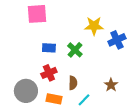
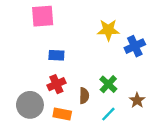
green cross: (75, 50) -> (108, 84), moved
brown star: (111, 85) -> (137, 100), moved
cyan line: (84, 100) -> (108, 114), moved

